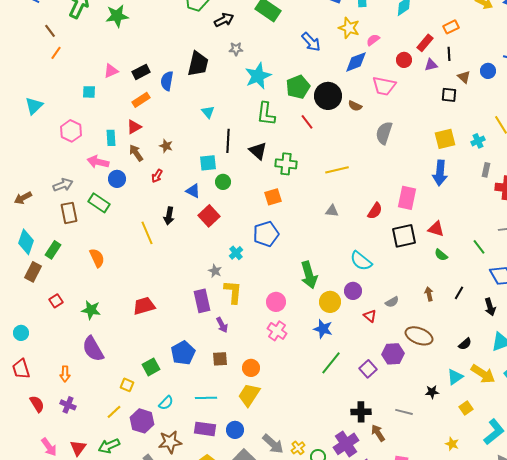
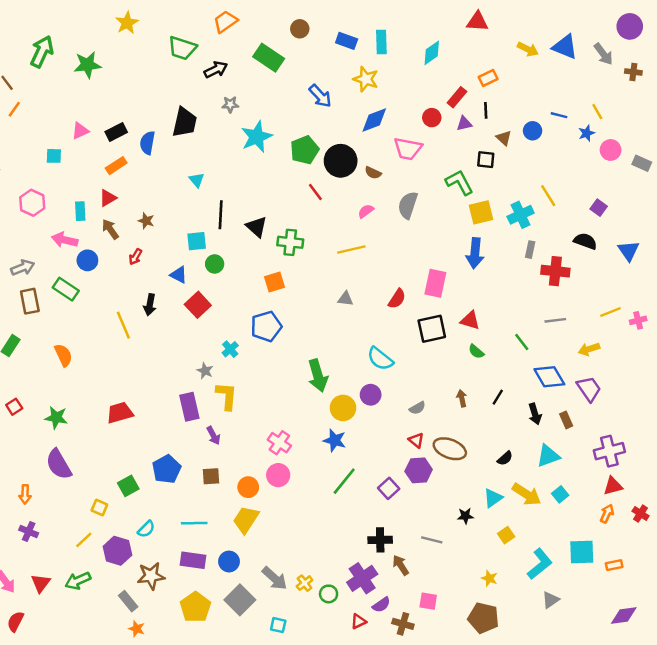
pink semicircle: (373, 40) -> (366, 211), moved
green L-shape: (266, 114) -> (459, 182), moved, turned 145
cyan cross: (478, 141) -> (521, 215), size x1.5
pink circle: (276, 302) -> (278, 475), moved
red triangle: (370, 316) -> (416, 440), moved

